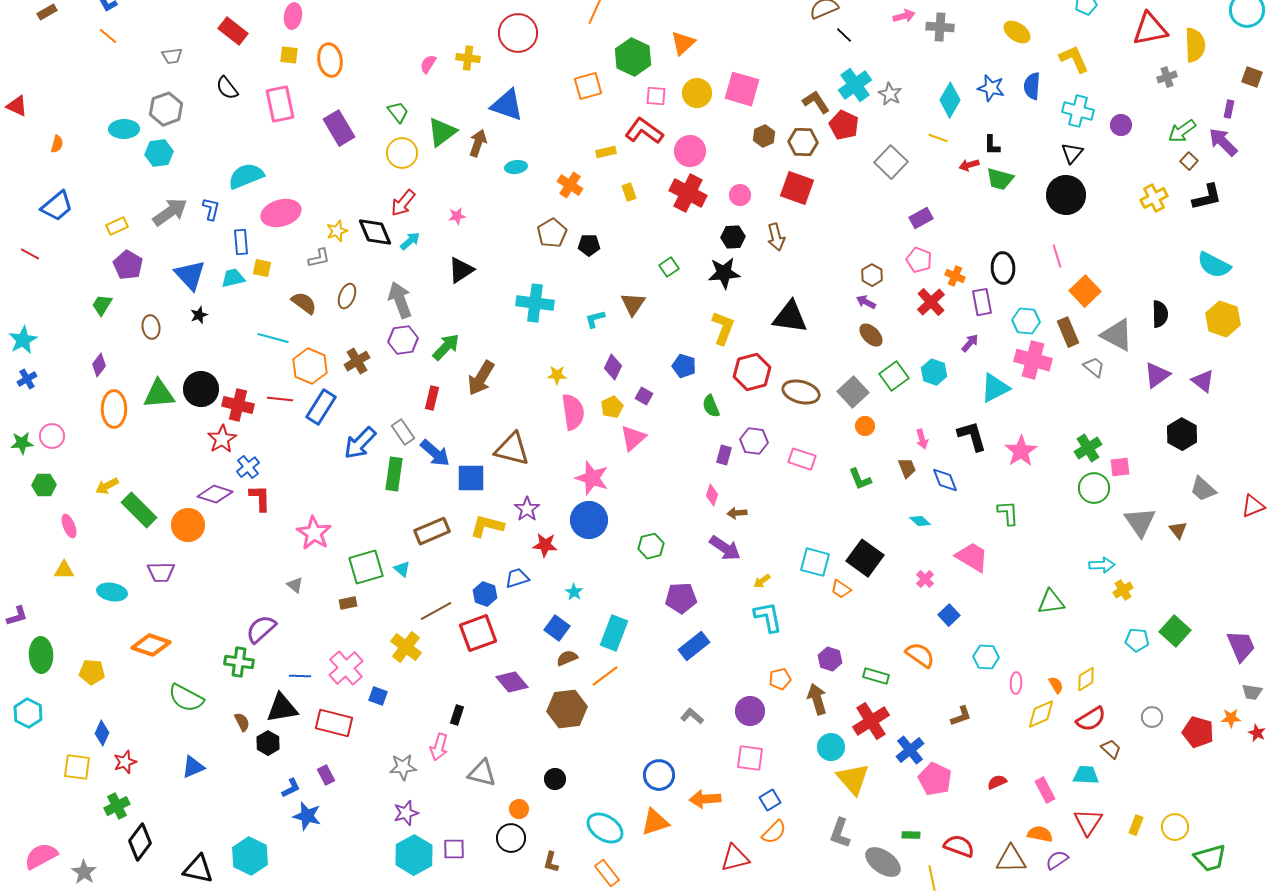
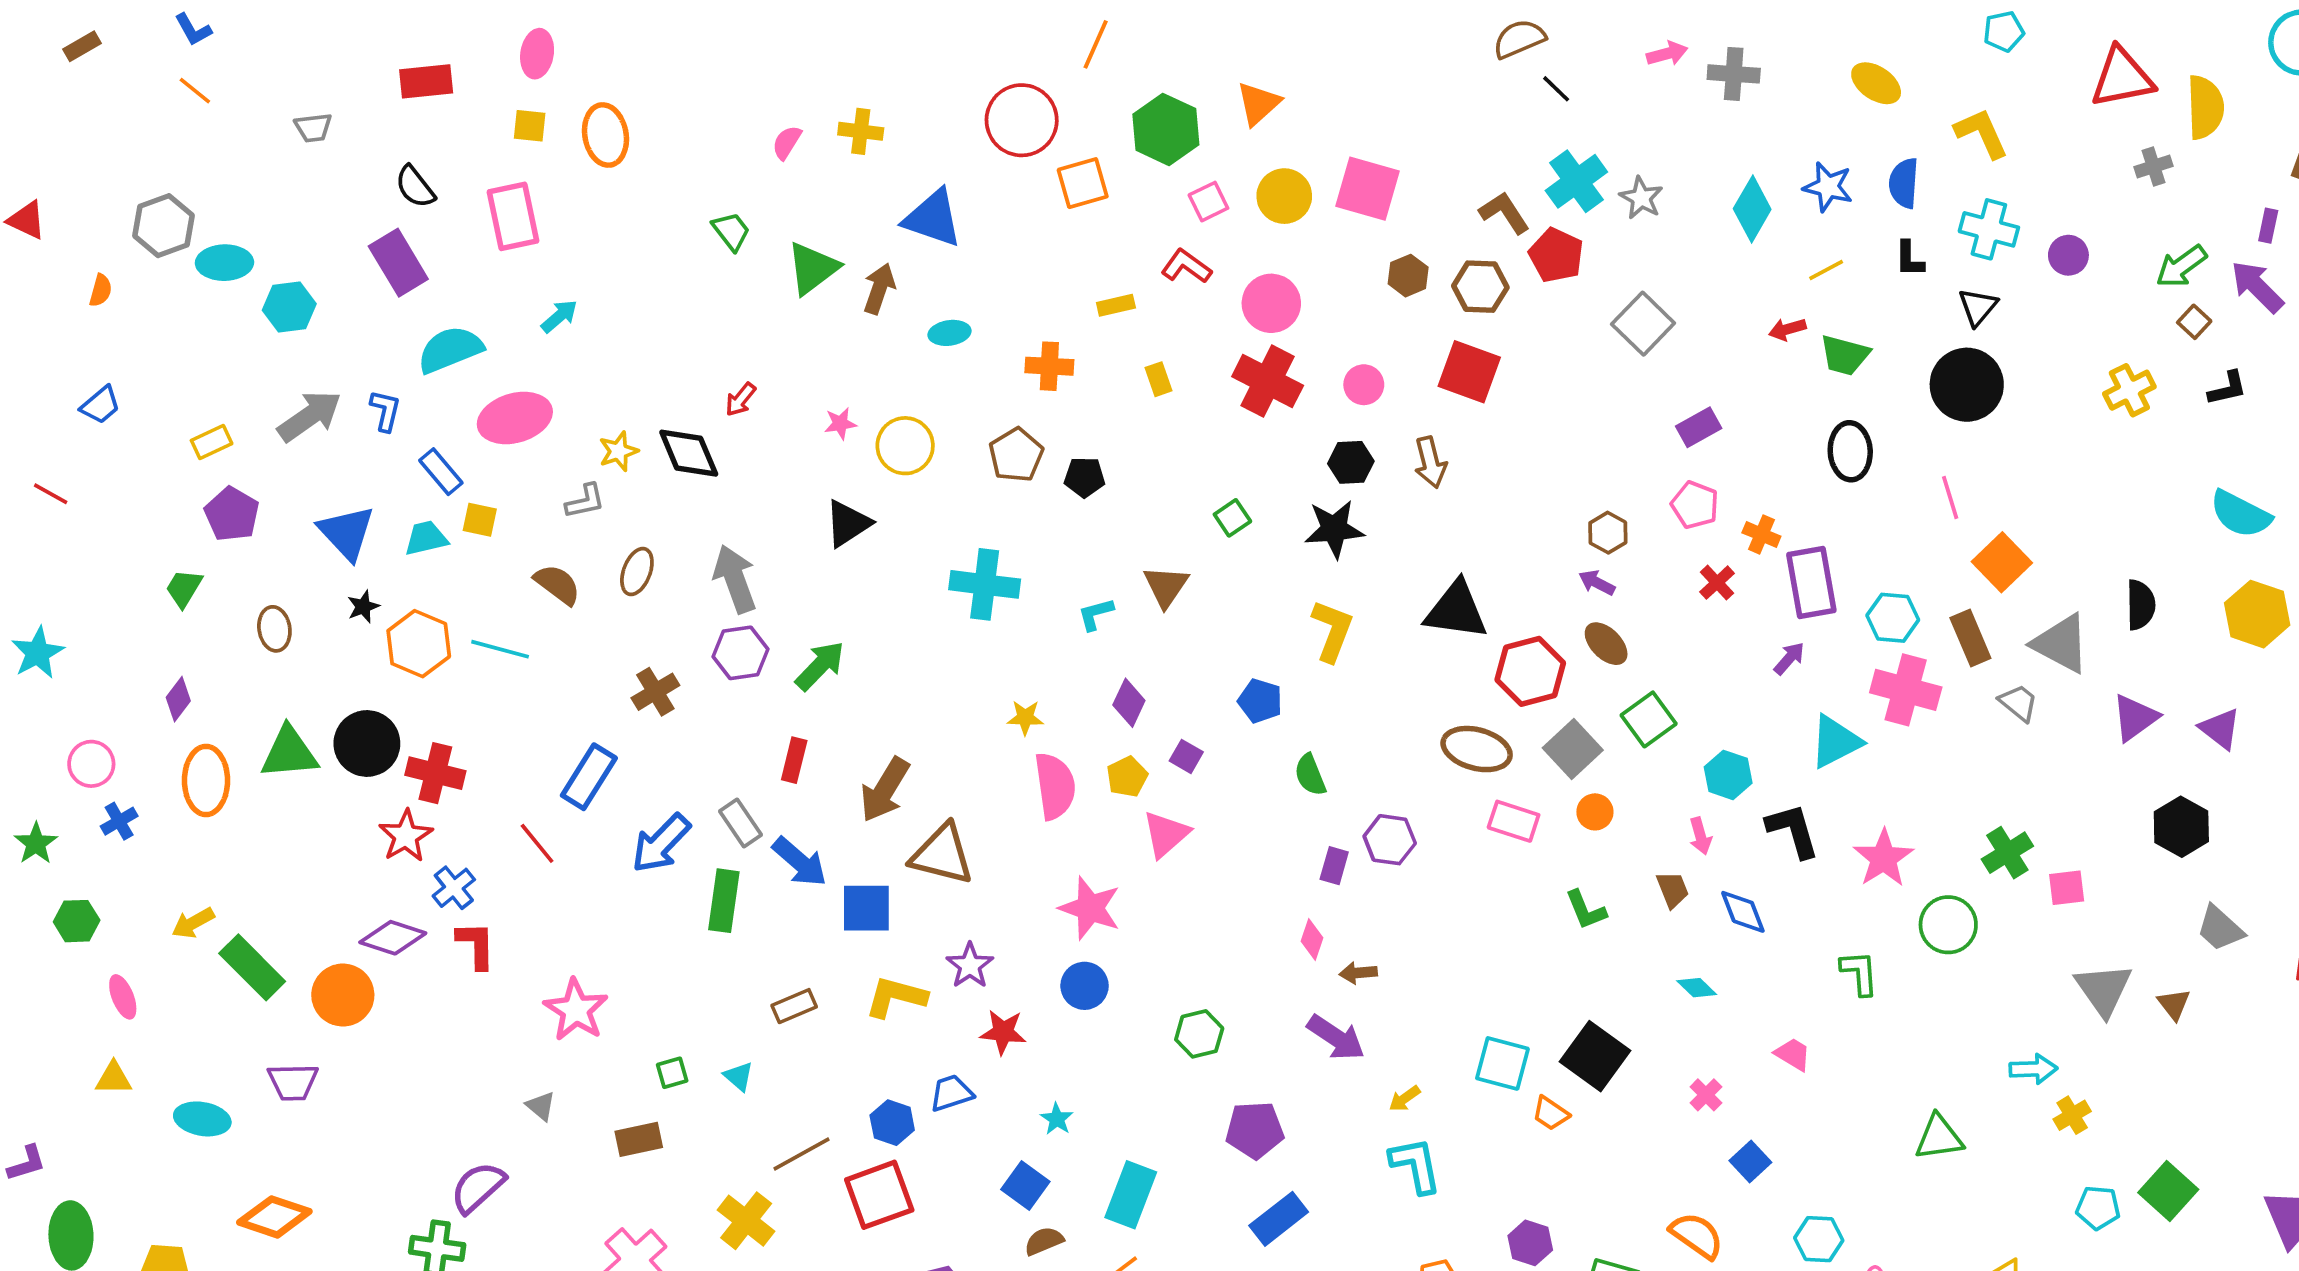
red rectangle: (233, 31) -> (426, 81), turned -44
red circle: (518, 33) -> (1022, 120), moved
pink square: (656, 96) -> (1208, 202), turned -30
gray hexagon: (166, 109) -> (163, 226), moved
purple rectangle: (339, 128) -> (398, 263), moved
red L-shape: (644, 131) -> (1186, 266), size x0.7
yellow line: (938, 138) -> (1826, 270), moved, turned -48
black L-shape: (992, 145) -> (1909, 259), moved
yellow circle: (402, 153) -> (905, 446), moved
orange cross: (570, 185) -> (1049, 366), turned -30
black L-shape: (1207, 197) -> (2227, 388), size x0.7
red arrow: (403, 203) -> (741, 399), size x0.7
blue trapezoid: (57, 206) -> (101, 405), size x0.7
cyan arrow: (410, 241) -> (559, 316), moved
blue rectangle: (241, 242) -> (441, 472), turned -35
black ellipse: (1003, 268) -> (1850, 451), moved
red cross: (931, 302) -> (1717, 583), size x0.7
purple rectangle: (982, 302) -> (1811, 583), size x1.4
orange hexagon: (310, 366) -> (419, 644), moved
red hexagon: (752, 372) -> (1530, 671), moved
cyan hexagon: (934, 372) -> (1728, 775), moved
brown arrow: (481, 378) -> (885, 790), moved
blue cross: (27, 379) -> (119, 821), moved
red line: (280, 399) -> (537, 843), moved, turned 45
pink circle: (52, 436) -> (91, 764), moved
green star: (22, 443) -> (36, 843), turned -30
pink rectangle: (802, 459) -> (1514, 821), moved
green circle: (1094, 488) -> (1948, 925), moved
blue circle: (589, 520) -> (1085, 986), size x0.7
brown rectangle: (432, 531) -> (794, 1006), size x0.7
pink trapezoid: (972, 557) -> (1793, 1054), size x0.6
green square: (366, 567) -> (672, 1073), size x0.5
brown rectangle: (348, 603) -> (639, 1139), size x1.4

